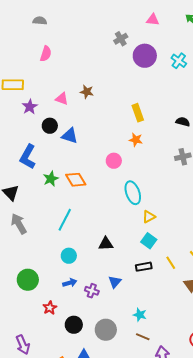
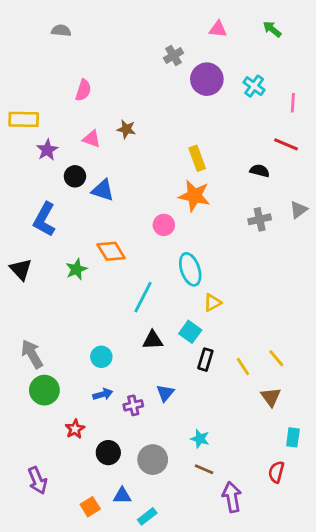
pink semicircle: (46, 54) -> (83, 90), moved
orange star: (136, 140) -> (194, 196), size x1.6
green star: (51, 179) -> (76, 269), moved
cyan line: (65, 220) -> (143, 297), moved
gray arrow: (19, 224) -> (32, 354), moved
cyan square: (149, 241) -> (190, 332), moved
black rectangle: (144, 267) -> (205, 360), moved, turned -63
purple cross: (92, 291) -> (133, 405), turned -32

